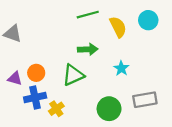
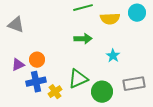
yellow semicircle: (118, 27) -> (110, 19), turned 114
green triangle: (73, 75) -> (78, 79), moved
purple triangle: (15, 78) -> (18, 65), turned -40

